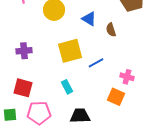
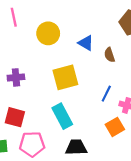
blue line: (96, 63) -> (106, 94), moved, turned -35
cyan rectangle: (67, 87) -> (62, 116), size x1.6
orange square: (116, 97) -> (115, 127), turned 36

